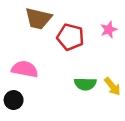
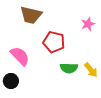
red pentagon: (70, 37) -> (54, 42), moved
pink semicircle: (25, 69) -> (20, 56), turned 35

